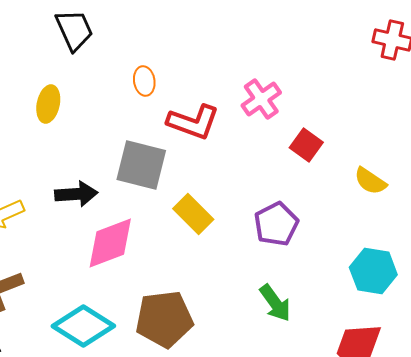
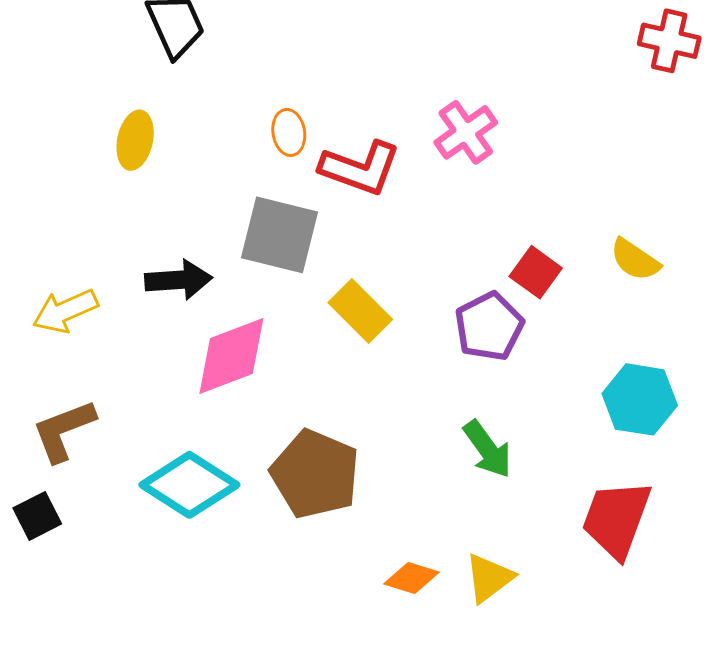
orange ellipse: (144, 81) -> (289, 132), moved
red square: (306, 145) -> (536, 272), moved
brown pentagon: (164, 319) -> (315, 474), turned 30

